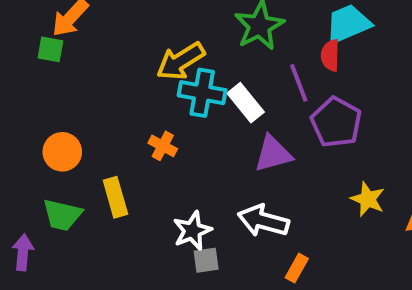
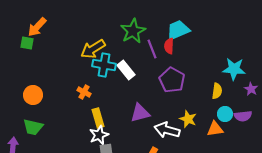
purple line: (299, 83) -> (152, 49), moved
purple triangle: (273, 154) -> (140, 113), moved
yellow rectangle: (115, 197) -> (98, 118), moved
white arrow: (263, 221) -> (167, 130), moved

